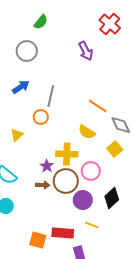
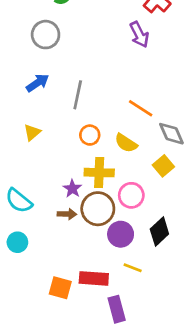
purple arrow: (86, 51) -> (139, 35), moved
orange circle: (41, 117) -> (90, 135), moved
yellow triangle: (17, 135) -> (32, 132), moved

